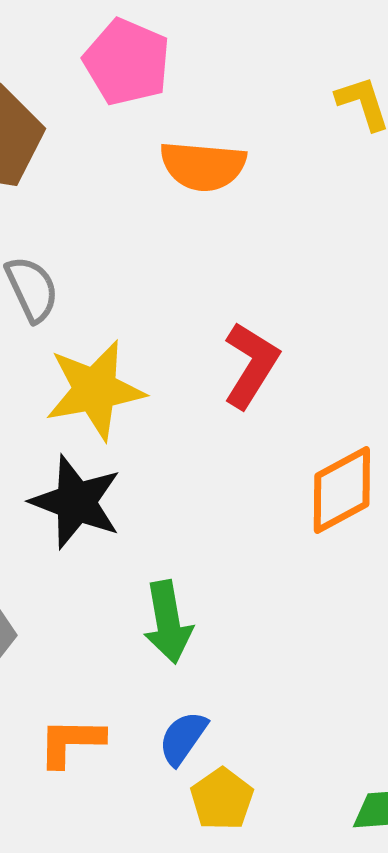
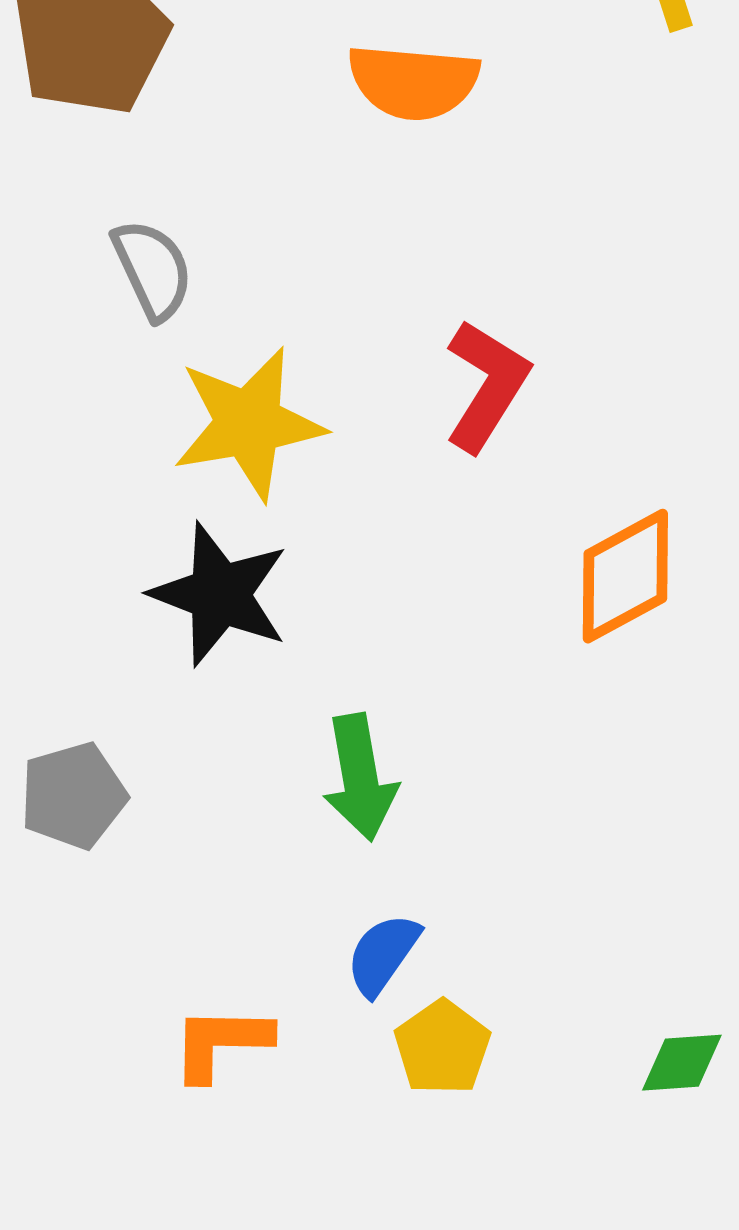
orange L-shape: (71, 742) -> (221, 1043), moved

